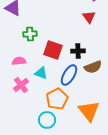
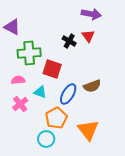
green cross: (30, 34) -> (29, 53), size x1.6
black cross: (78, 51) -> (69, 41), moved, turned 32

